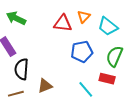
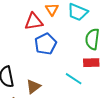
blue pentagon: (82, 52) -> (46, 44), moved

